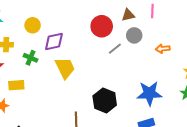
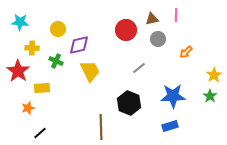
gray line: (115, 49) -> (139, 68), moved
orange arrow: (163, 49) -> (186, 52), turned -40

